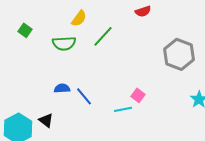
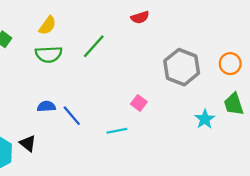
yellow semicircle: (79, 18) -> (47, 25), moved
pink square: (138, 95) -> (139, 103), moved

